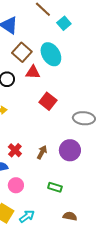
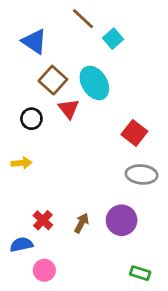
red triangle: (33, 72) -> (69, 109), turned 49
red square: (48, 101) -> (134, 133), moved
green rectangle: (55, 187) -> (140, 273), moved

